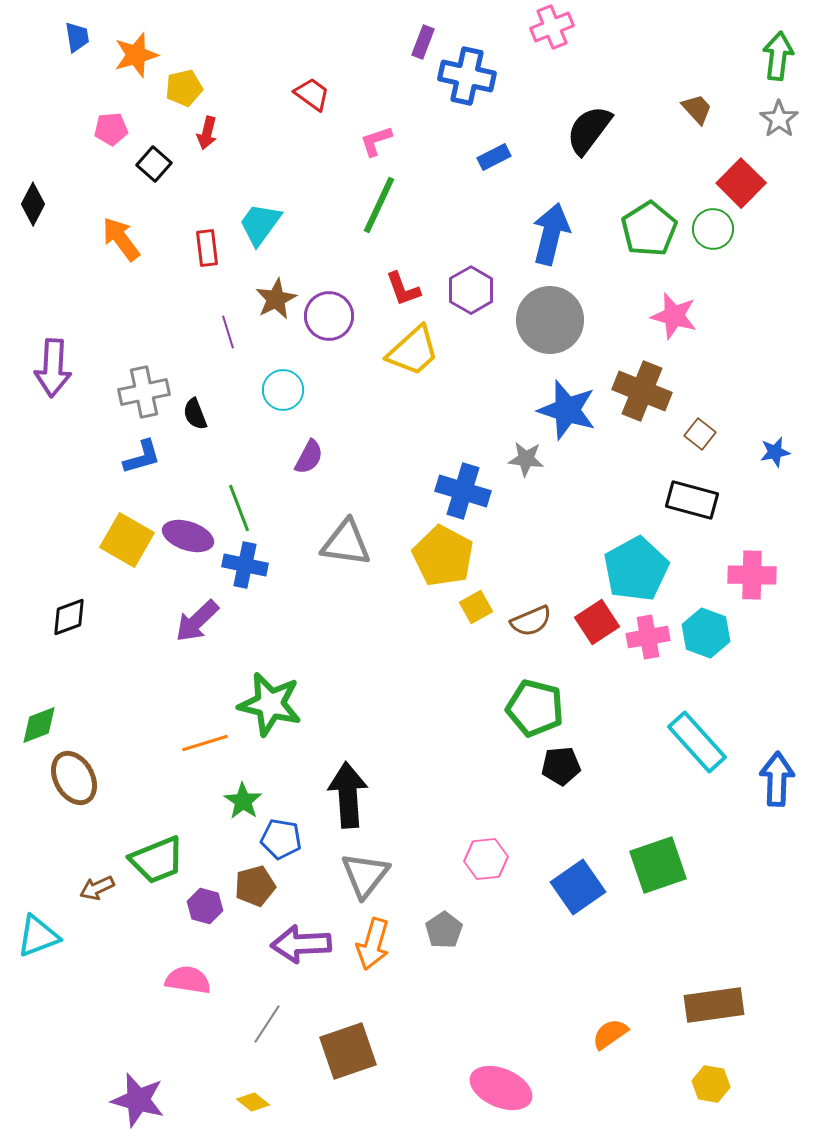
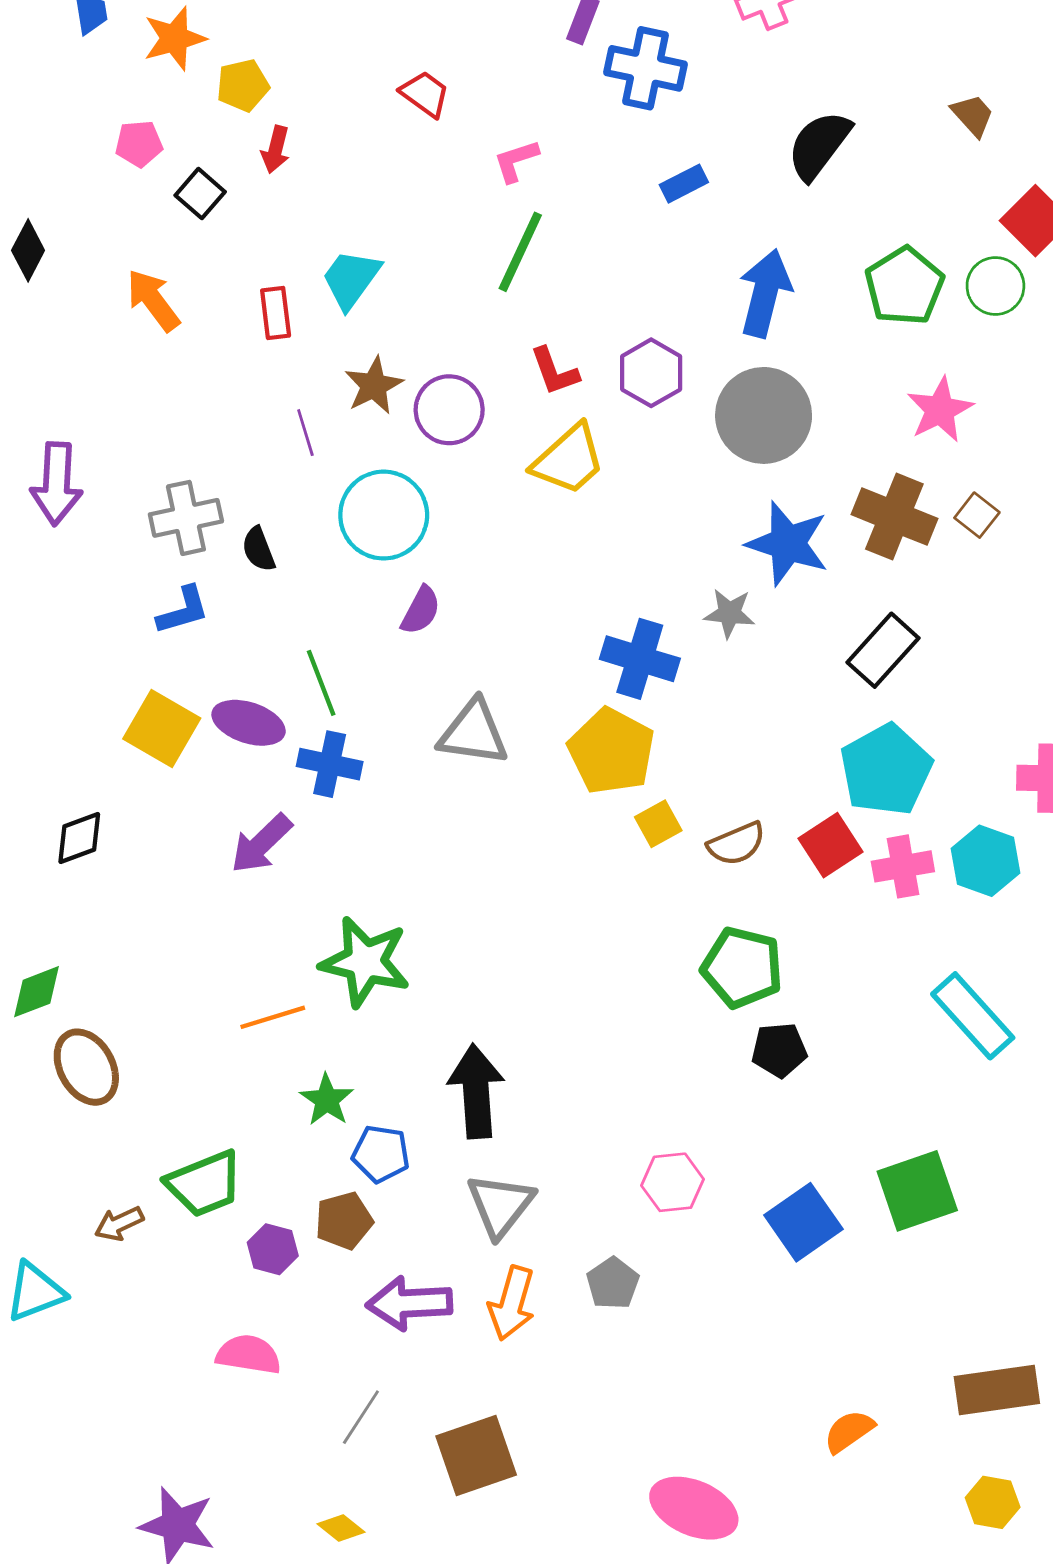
pink star: (674, 316) -> (940, 410), turned 30
cyan circle: (283, 390) -> (384, 515), size x1.5
brown square: (700, 434) -> (977, 515), moved
black rectangle: (692, 500) -> (883, 650), moved, turned -63

